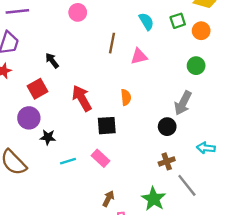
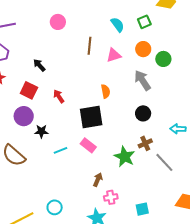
orange circle: (201, 31) -> (143, 49), moved
red square: (38, 89) -> (29, 90), turned -30
red arrow: (82, 98) -> (59, 96), moved, size x0.6
gray arrow: (183, 103) -> (143, 80), moved, turned 125
black square: (107, 126) -> (91, 117), size x1.4
green star: (154, 199) -> (125, 157), moved

